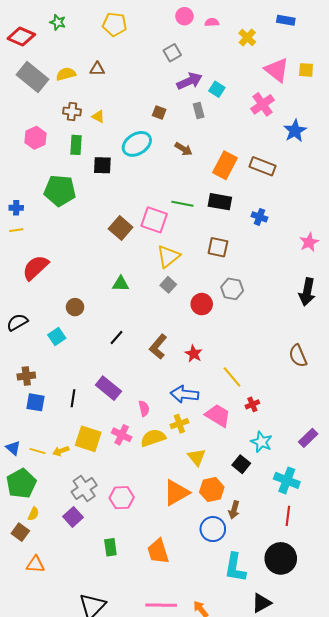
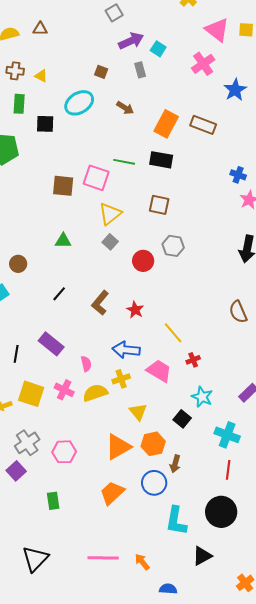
blue cross: (259, 217) -> (238, 175), moved
brown square: (121, 228) -> (63, 186), turned -35
orange trapezoid: (158, 551) -> (112, 493), moved, turned 64

